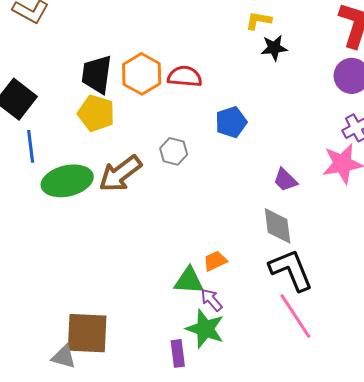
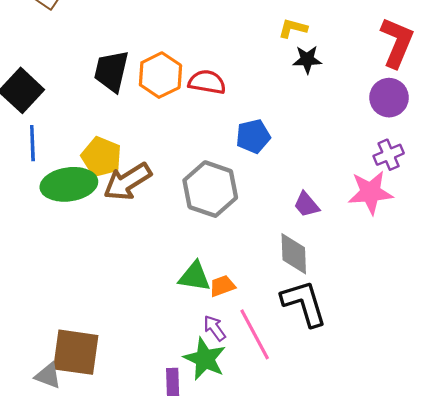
yellow pentagon: (96, 113) -> (101, 157), moved
gray hexagon: (174, 151) -> (210, 189), moved, size x1.8
green triangle: (189, 281) -> (195, 277), moved
pink line: (295, 316) -> (255, 334), moved

